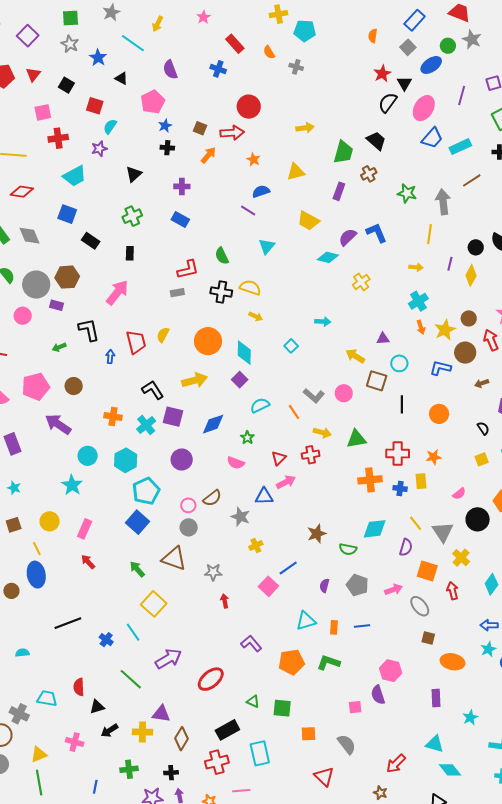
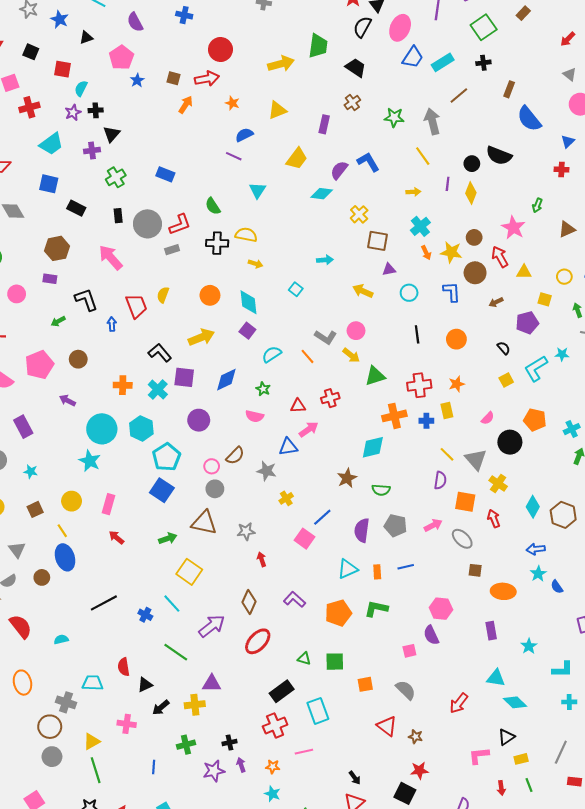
black triangle: (121, 78) -> (86, 38), turned -40
yellow arrow: (305, 128) -> (281, 64), size x1.4
black cross: (167, 148) -> (96, 110), moved
green trapezoid: (343, 152) -> (318, 46), moved
purple cross: (182, 186) -> (92, 150), moved
yellow trapezoid: (308, 221) -> (297, 159), turned -75
yellow line: (430, 234) -> (423, 156), turned -36
gray circle: (36, 285) -> (147, 224), moved
pink arrow: (117, 292) -> (111, 257), turned -72
yellow star: (445, 330) -> (451, 252), turned -30
orange circle: (208, 341) -> (210, 295), size x0.7
blue L-shape: (440, 368) -> (452, 292), turned 80
brown square: (377, 381) -> (378, 241), moved
purple arrow: (58, 424) -> (67, 400), size x0.6
yellow arrow: (322, 433) -> (351, 355), moved, turned 30
cyan circle: (88, 456) -> (102, 429), size x1.5
red triangle: (279, 458) -> (298, 406), turned 49
cyan diamond: (375, 529) -> (373, 447), moved
green arrow: (137, 569) -> (168, 538), turned 120
purple semicircle: (324, 586) -> (362, 530), size x1.6
brown diamond: (182, 739) -> (249, 602), moved
brown star: (380, 793) -> (416, 737), moved

